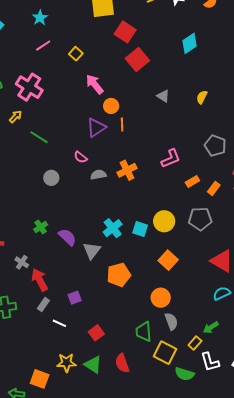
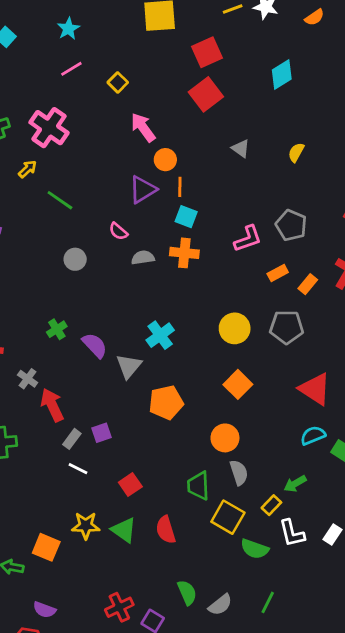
red square: (125, 32) -> (207, 52), moved, turned 30
gray pentagon: (215, 146) -> (291, 225), moved
orange cross: (127, 170) -> (184, 253), turned 30
cyan square: (140, 229) -> (186, 217), moved
gray rectangle: (43, 304) -> (72, 439), moved

